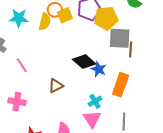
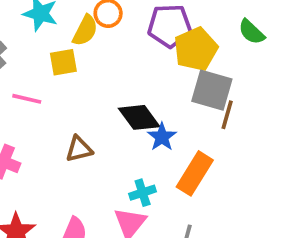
yellow square: (65, 15) -> (63, 62), moved
yellow pentagon: (106, 18) -> (196, 49), turned -30
pink line: (22, 65) -> (27, 99), turned -56

